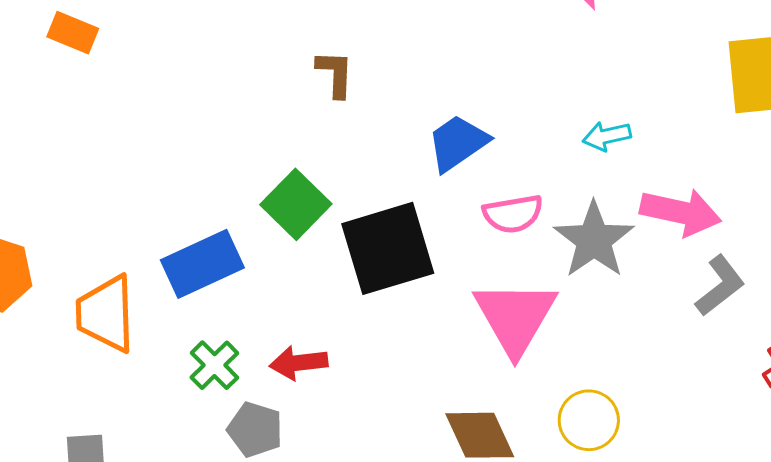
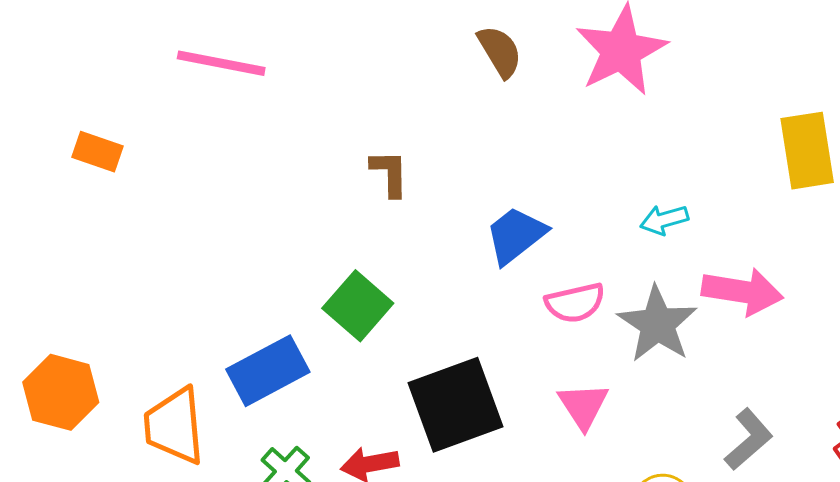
orange rectangle: (73, 33) -> (98, 152), moved
black square: (388, 248) -> (456, 405), moved
gray L-shape: (720, 286) -> (749, 439), moved
pink triangle: (515, 317) -> (583, 406), size x0.6

